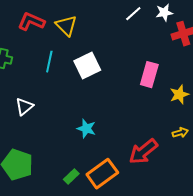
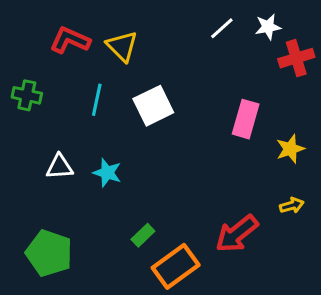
white triangle: (24, 107) -> (60, 167), turned 36
cyan star: (86, 129) -> (107, 173), moved
green rectangle: (71, 177) -> (143, 235), moved

